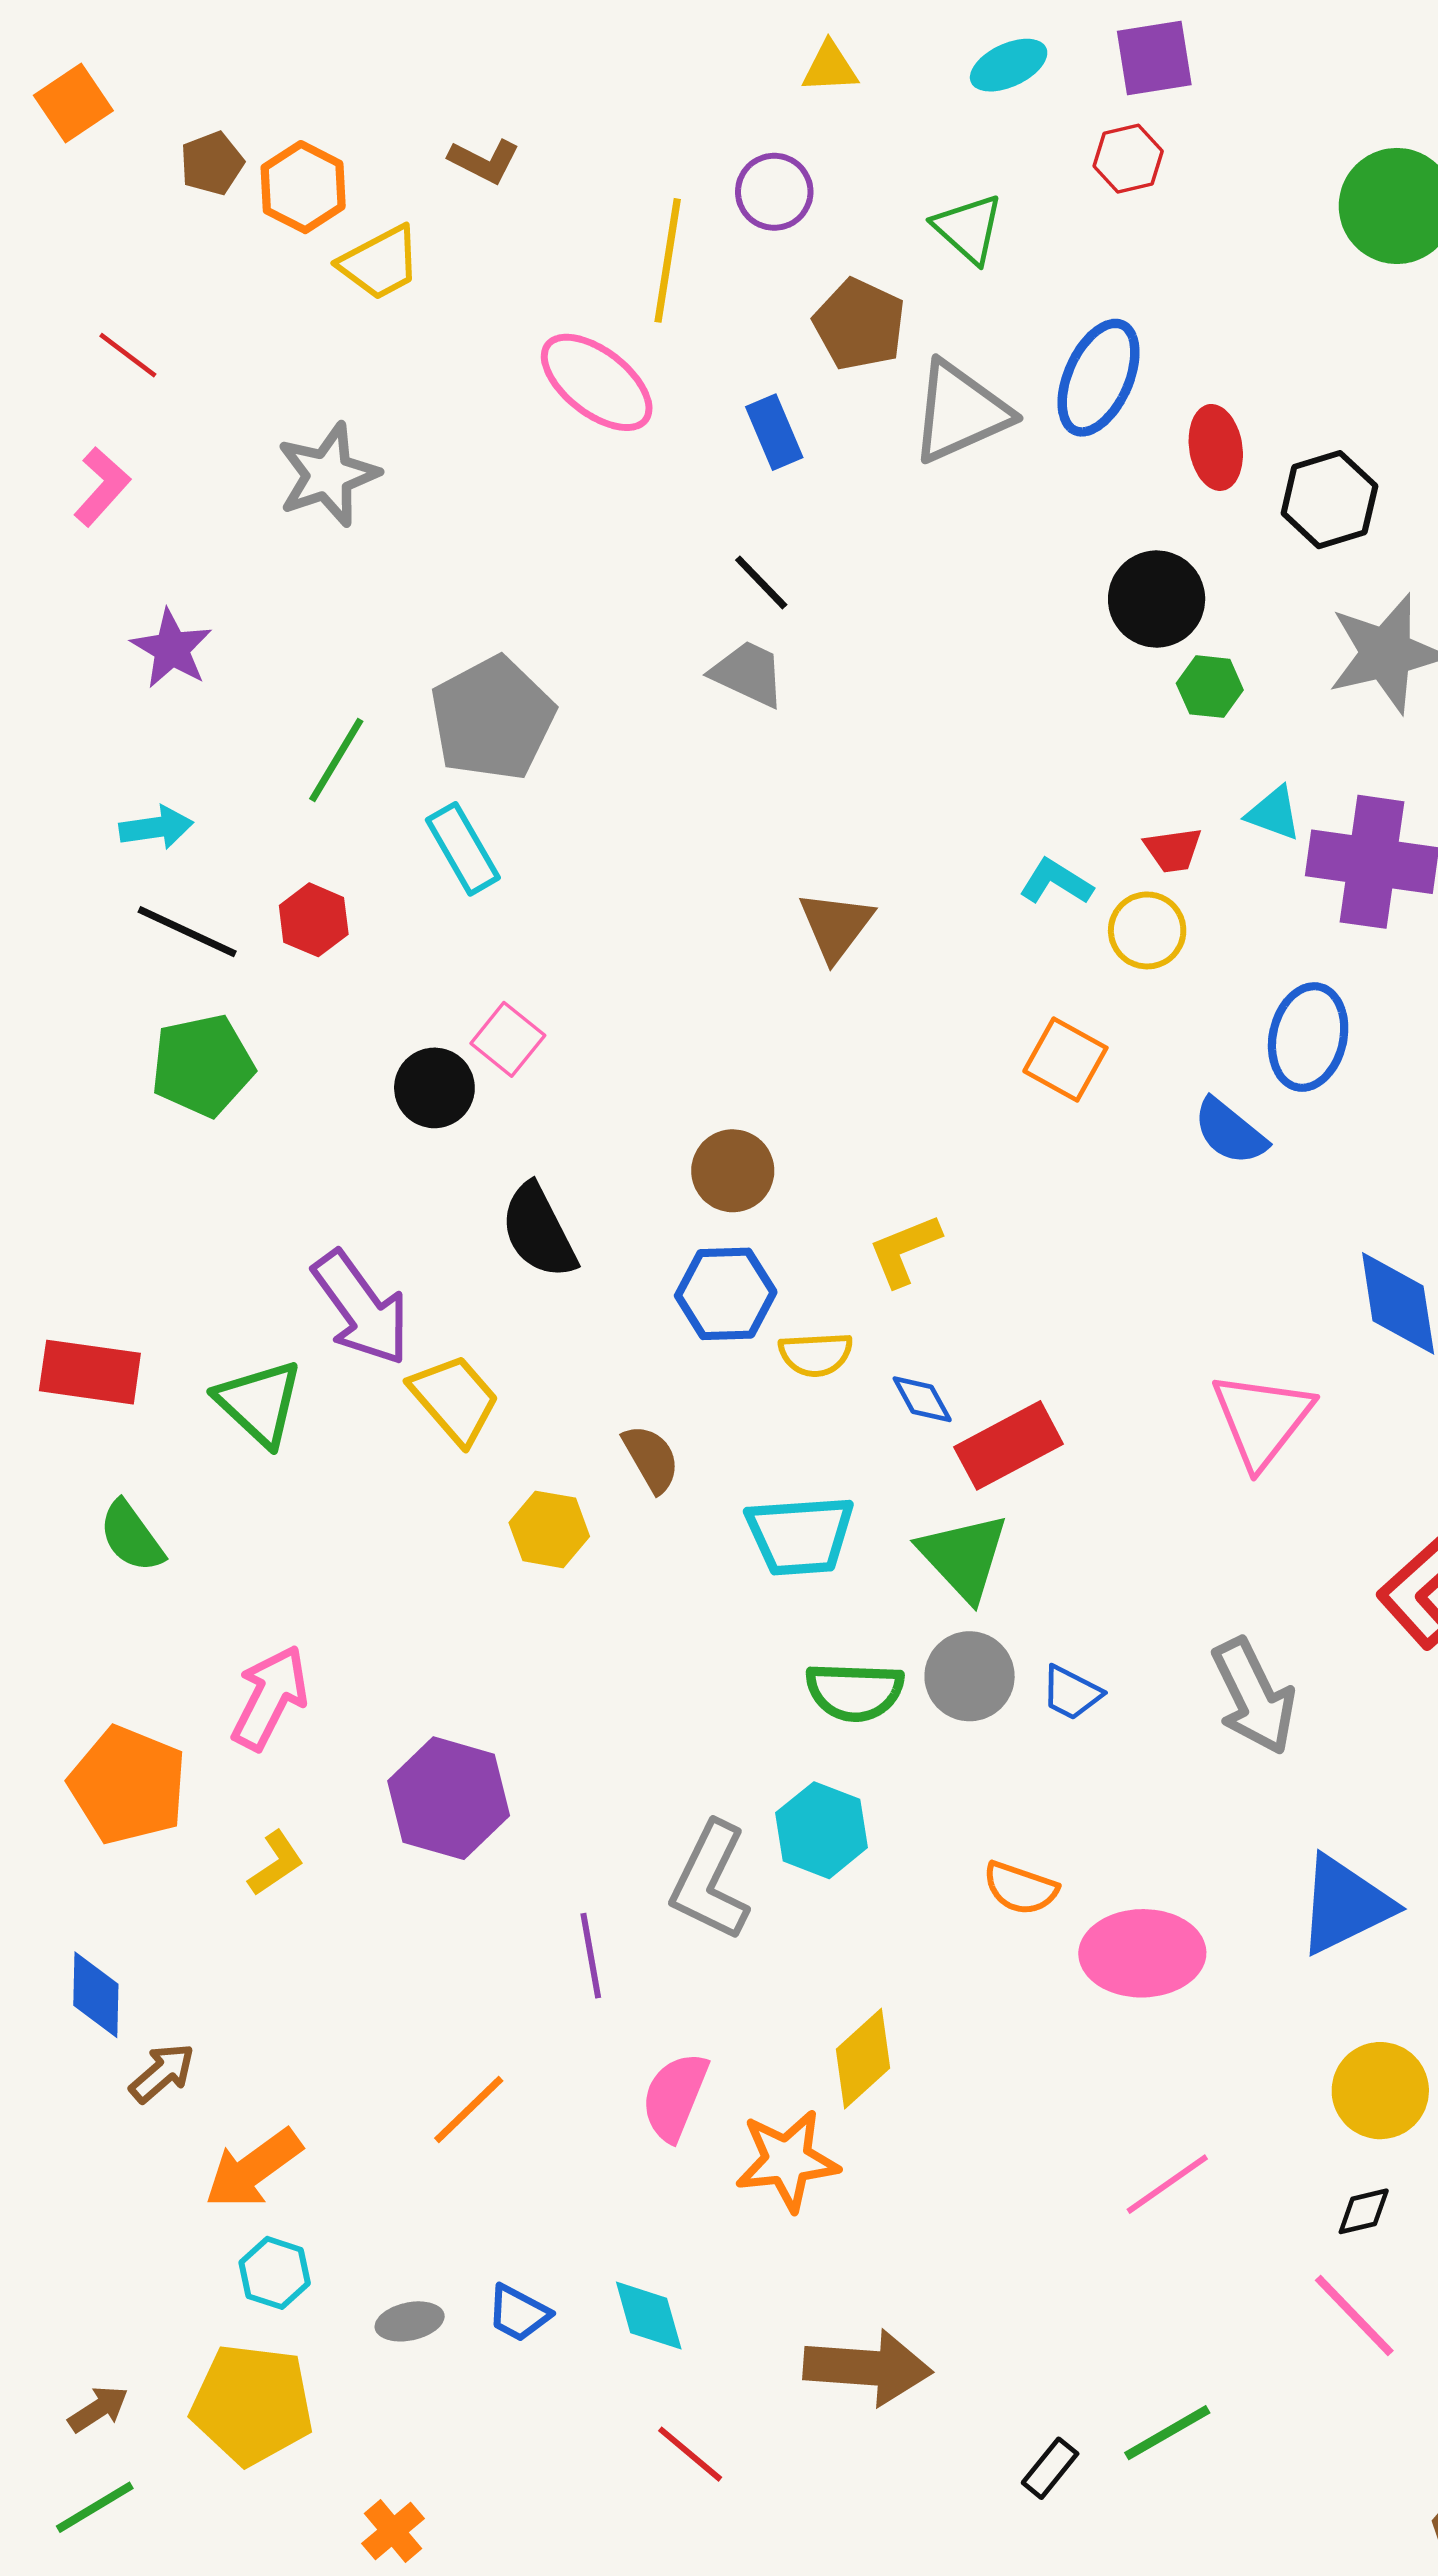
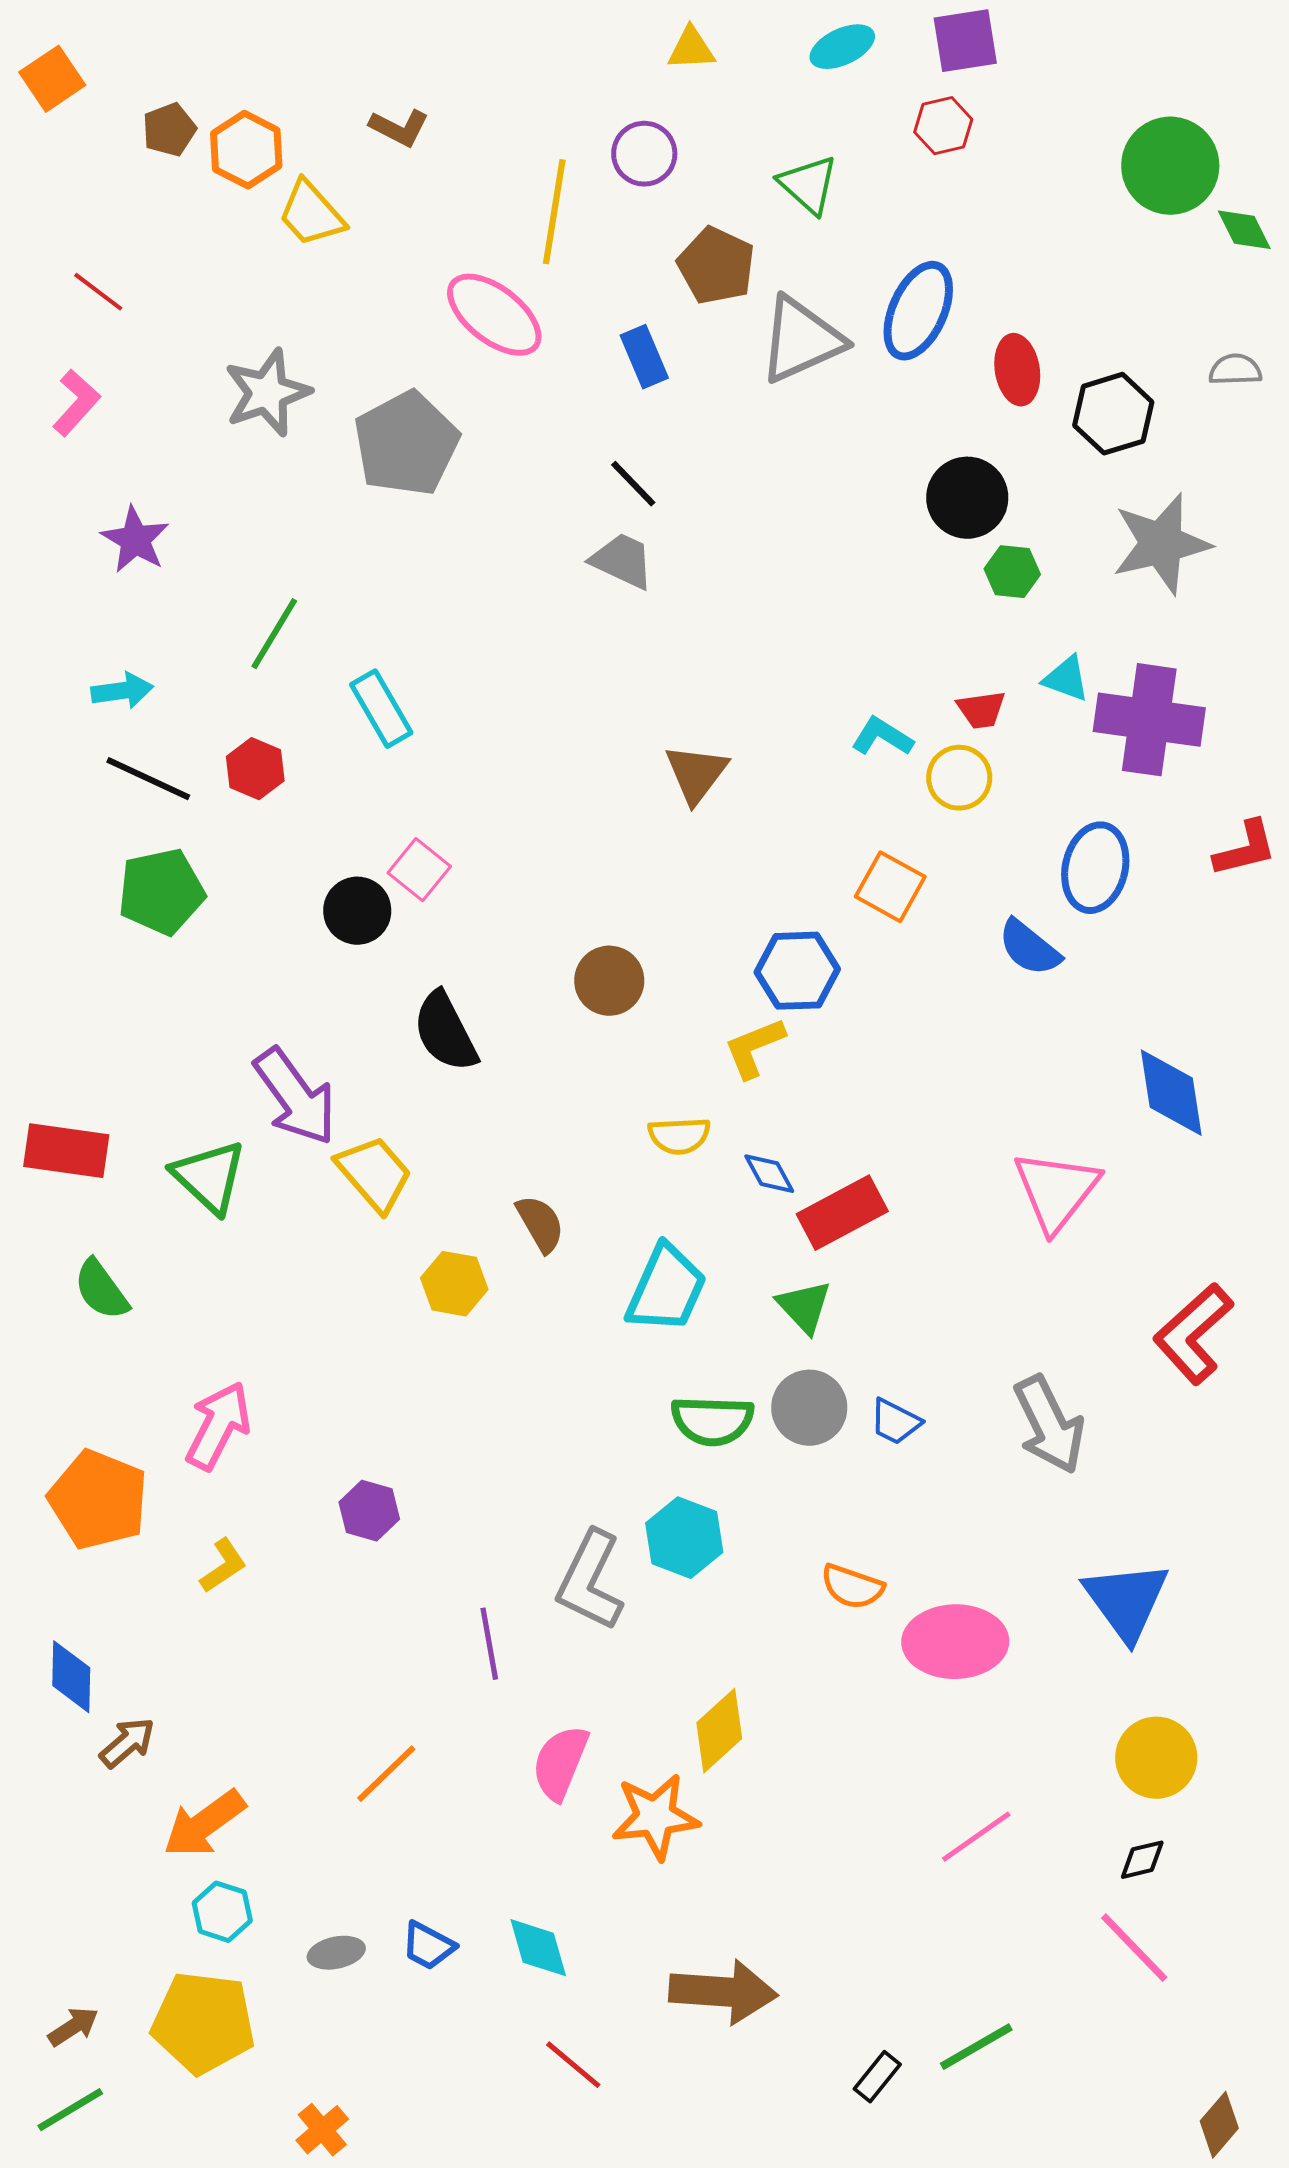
yellow trapezoid: (380, 263) -> (311, 214), turned 76
gray pentagon: (492, 719) -> (406, 444), moved
blue hexagon: (726, 1294) -> (797, 971), moved
cyan trapezoid: (800, 1535) -> (666, 1289), turned -62
green triangle: (964, 1557) -> (804, 1307), size x0.7
purple hexagon: (449, 1798) -> (369, 1511), size x0.6
blue triangle: (1345, 1905) -> (1126, 1601), turned -40

